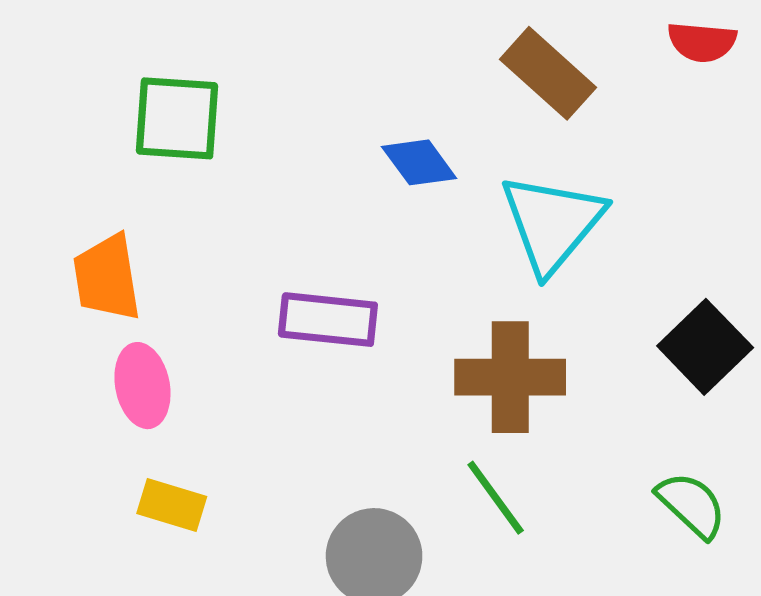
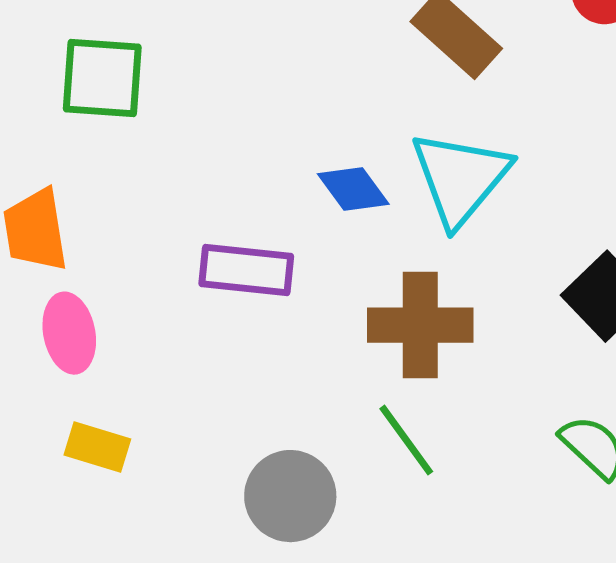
blue diamond: (419, 162) -> (353, 189), moved

